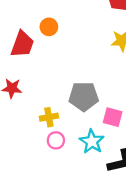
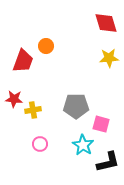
yellow cross: (49, 117) -> (33, 110), moved
pink circle: (56, 140) -> (40, 144), moved

